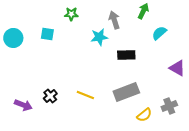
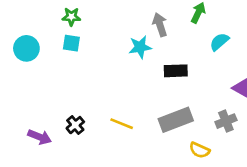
green star: (71, 14) -> (71, 17), moved
gray cross: (169, 106) -> (226, 121), moved
yellow semicircle: (144, 115) -> (200, 150), turned 63

